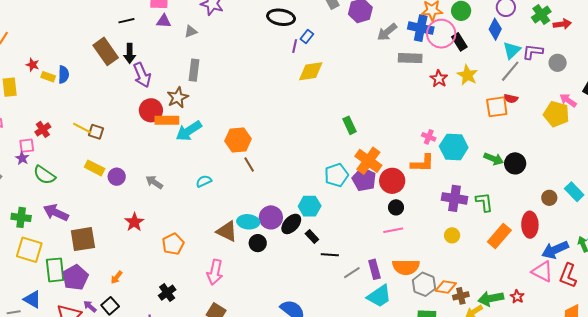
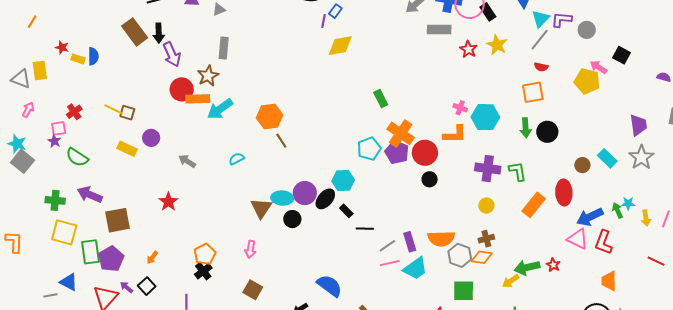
orange square: (497, 107) -> (533, 92), moved
green arrow: (494, 159) -> (526, 128), turned 66
purple circle: (117, 177) -> (151, 138), moved
pink line: (393, 230) -> (390, 263), moved
brown triangle: (227, 231) -> (261, 208), turned 40
orange pentagon: (173, 244) -> (205, 254), moved
pink arrow: (215, 272) -> (250, 249), size x0.7
brown cross: (461, 296) -> (486, 239), moved

